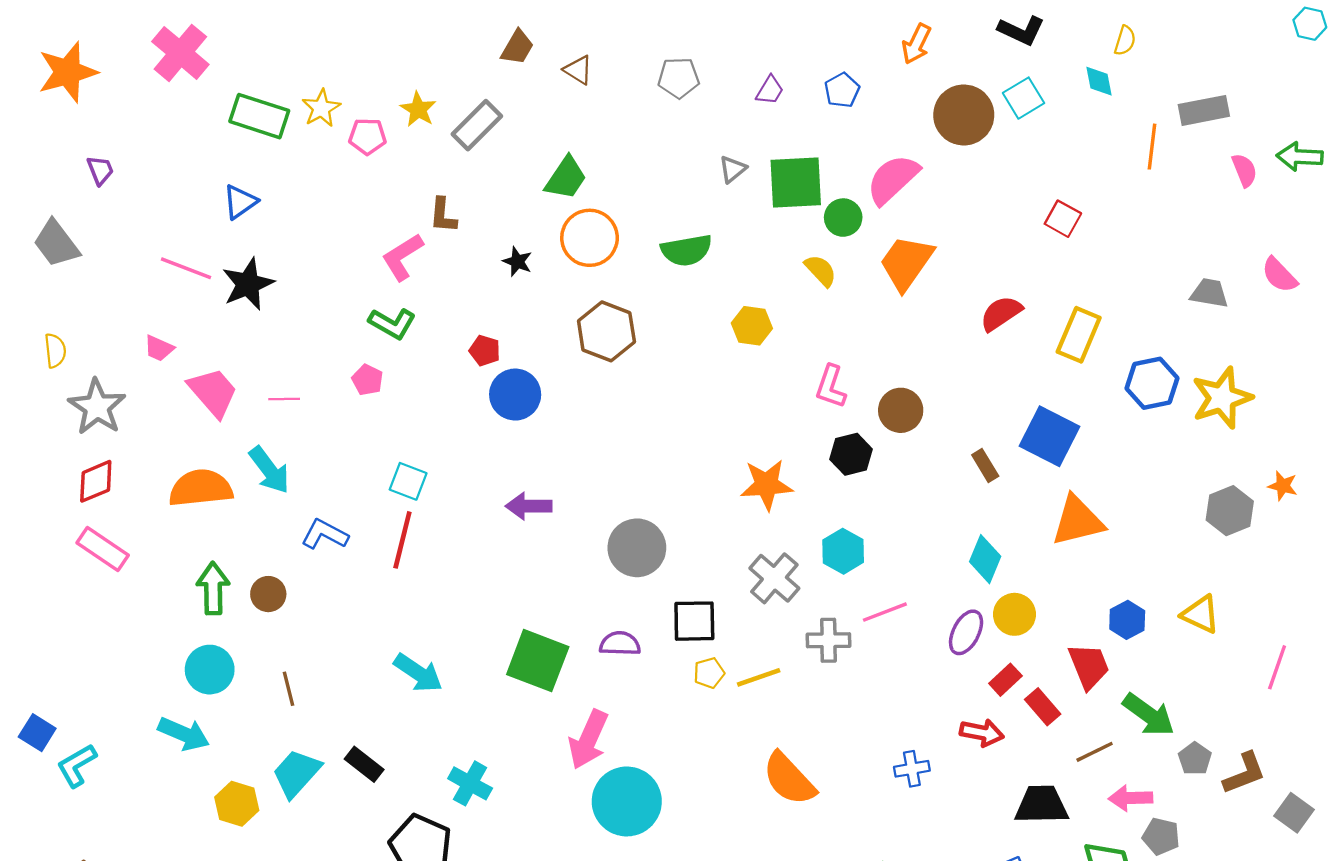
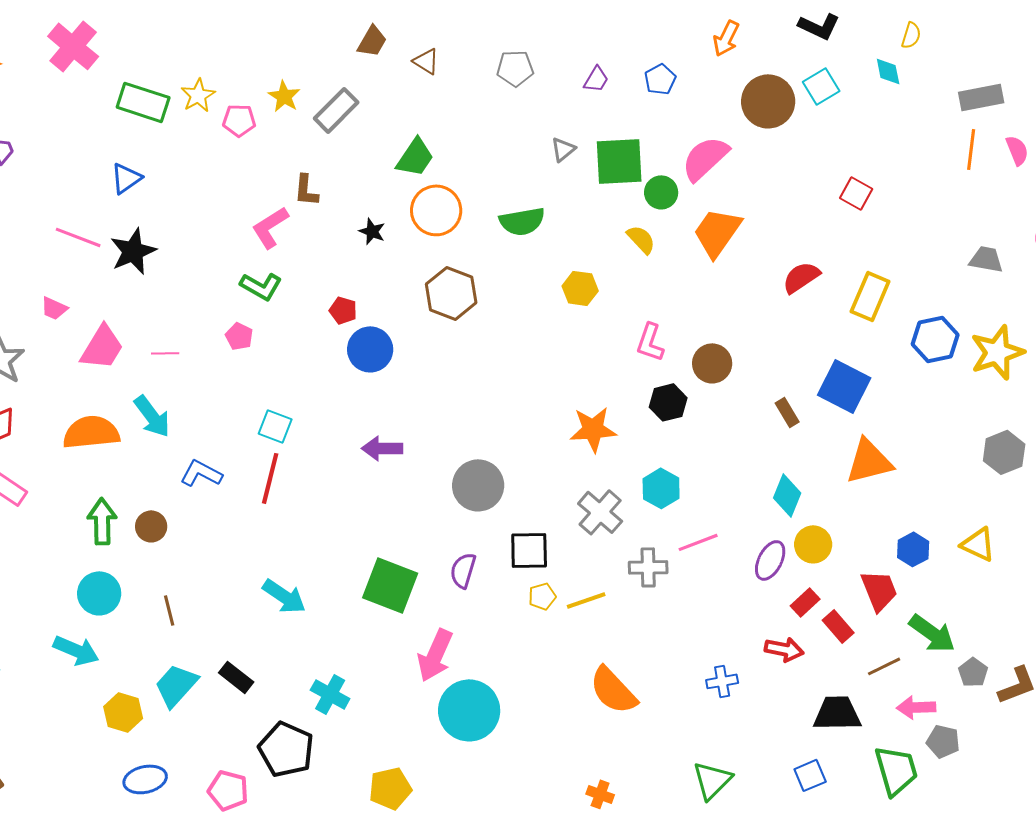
orange line: (1152, 147) -> (971, 149), moved
pink trapezoid: (213, 392) -> (102, 347), turned 72
purple semicircle: (620, 644) -> (463, 570), turned -75

